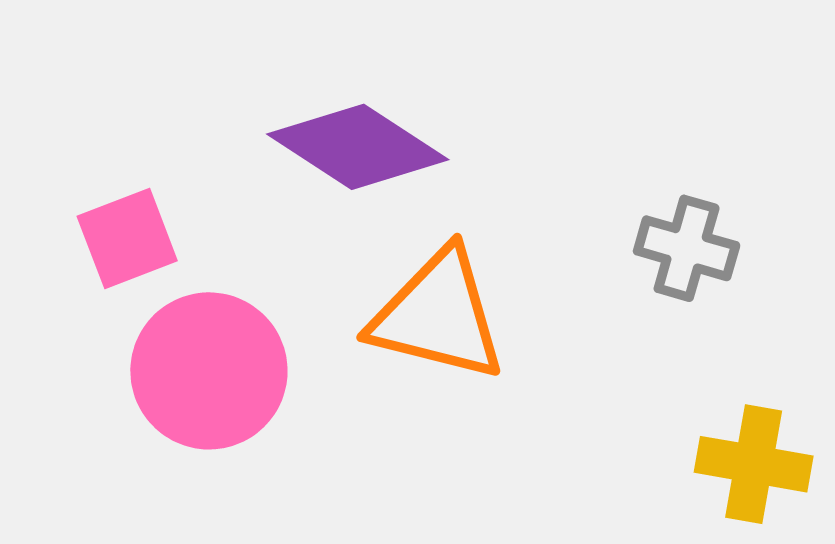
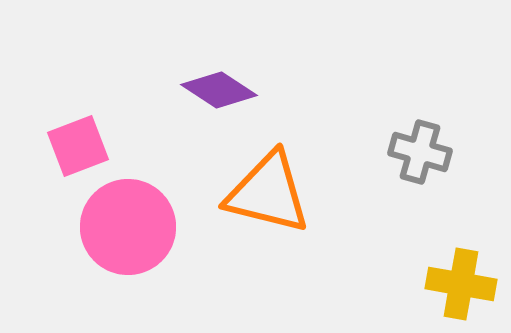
purple diamond: (358, 147) -> (219, 90), size x0.7

